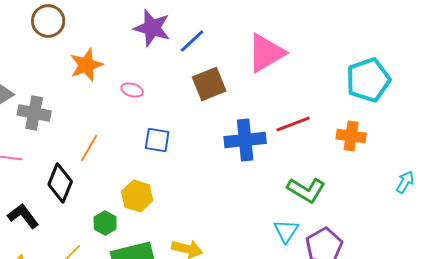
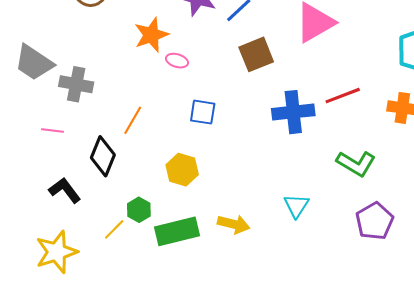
orange star: (86, 65) -> (151, 35), moved
green hexagon: (105, 223) -> (139, 210), moved
cyan triangle: (286, 231) -> (296, 206), moved

